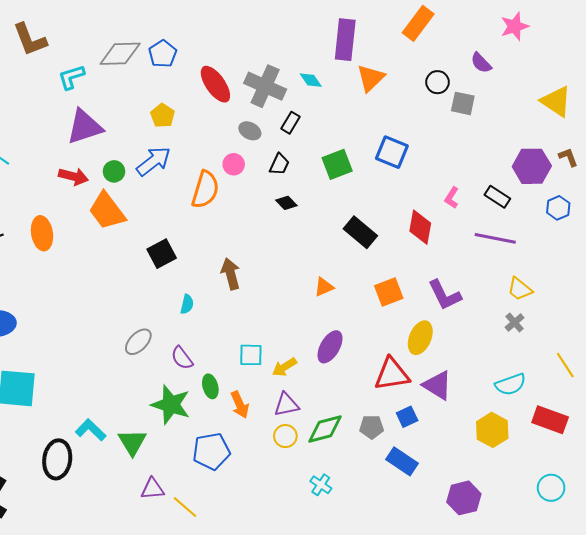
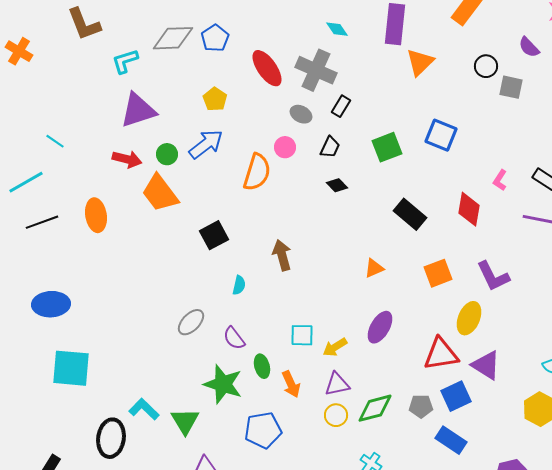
cyan diamond: (311, 80) -> (337, 29), moved
blue square: (407, 417) -> (456, 396), size x1.4

